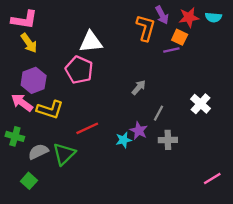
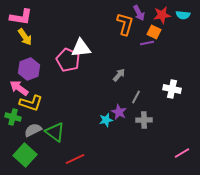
white triangle: (91, 42) -> (81, 48), moved
white cross: (201, 104) -> (172, 89), turned -30
yellow L-shape: (50, 110) -> (31, 103), moved
red line: (87, 128) -> (75, 159), moved
green triangle: (64, 154) -> (55, 132), turned -40
green square: (29, 181) -> (25, 155), size x1.6

